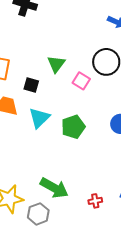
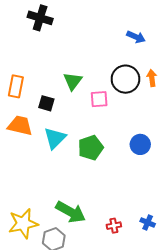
pink square: (81, 81) -> (99, 99), turned -36

